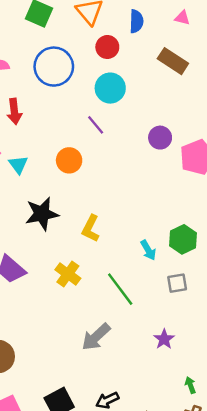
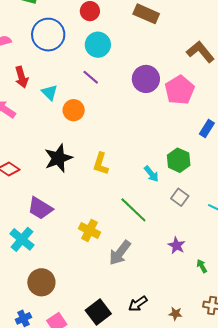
purple circle: (160, 138) -> (146, 79), size x1.4
cyan triangle: (18, 165) -> (50, 93), moved
yellow cross: (68, 274) -> (90, 230), moved
gray square: (177, 283) -> (180, 197), turned -36
green arrow: (190, 385) -> (202, 266), moved

